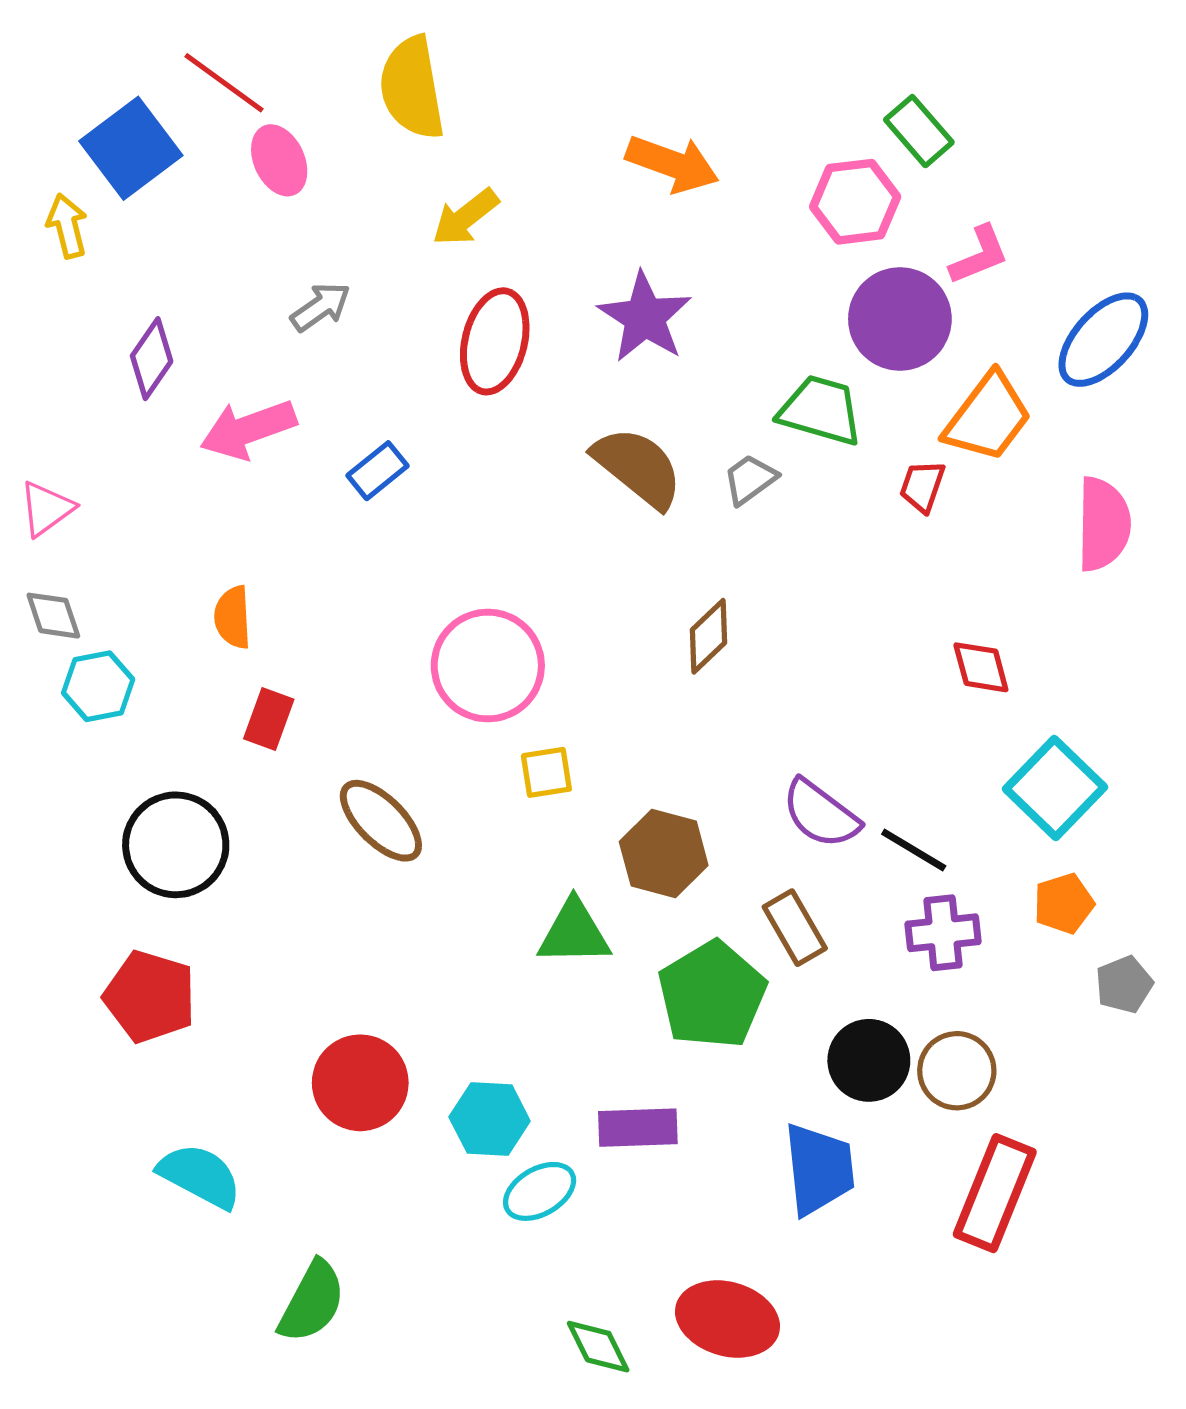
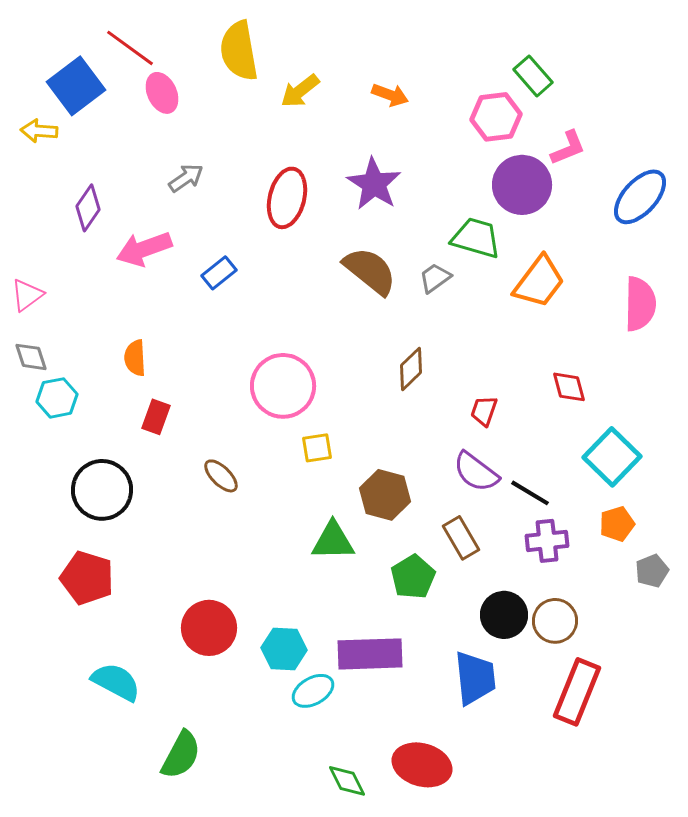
orange arrow: (672, 164) -> (390, 95), size x0.7
yellow arrow: (465, 217) -> (300, 91), moved
yellow arrow: (67, 226) -> (39, 131), turned -72
orange trapezoid: (988, 417) -> (539, 282), moved
red trapezoid: (922, 486) -> (484, 411), moved
brown ellipse: (381, 821) -> (221, 476), size x0.7
green pentagon: (712, 995) -> (413, 577), size x0.7
purple rectangle: (638, 1128) -> (370, 654), size x1.4

